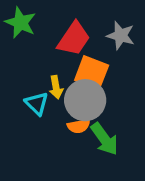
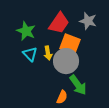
green star: (21, 23) -> (26, 31), moved
cyan triangle: (37, 103) -> (30, 54), moved
orange semicircle: (79, 126) -> (62, 97), moved, turned -56

